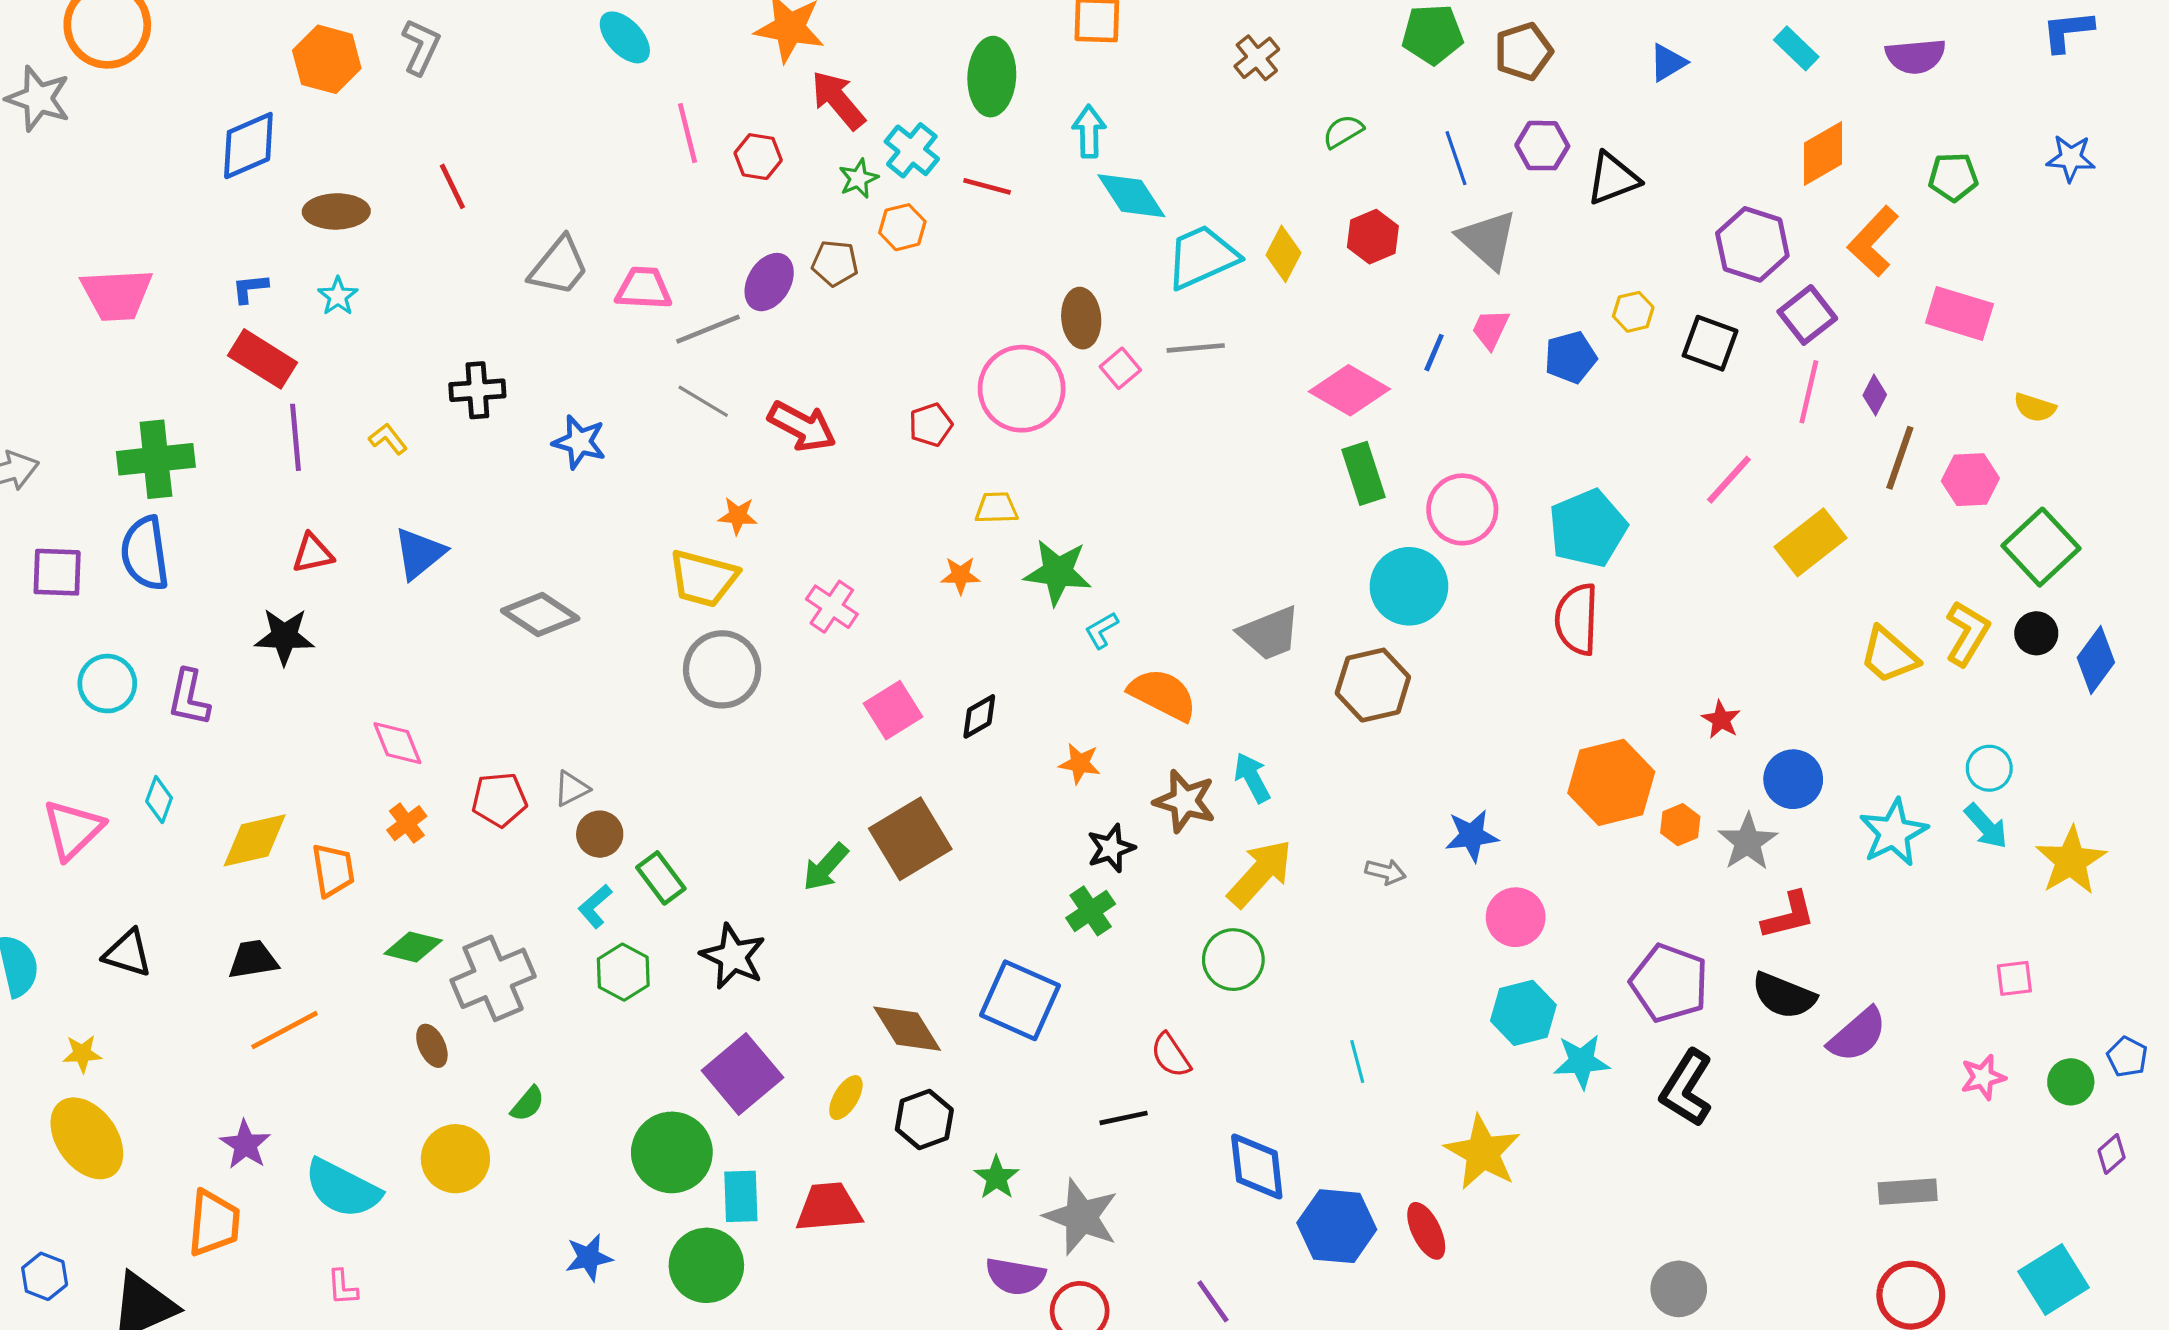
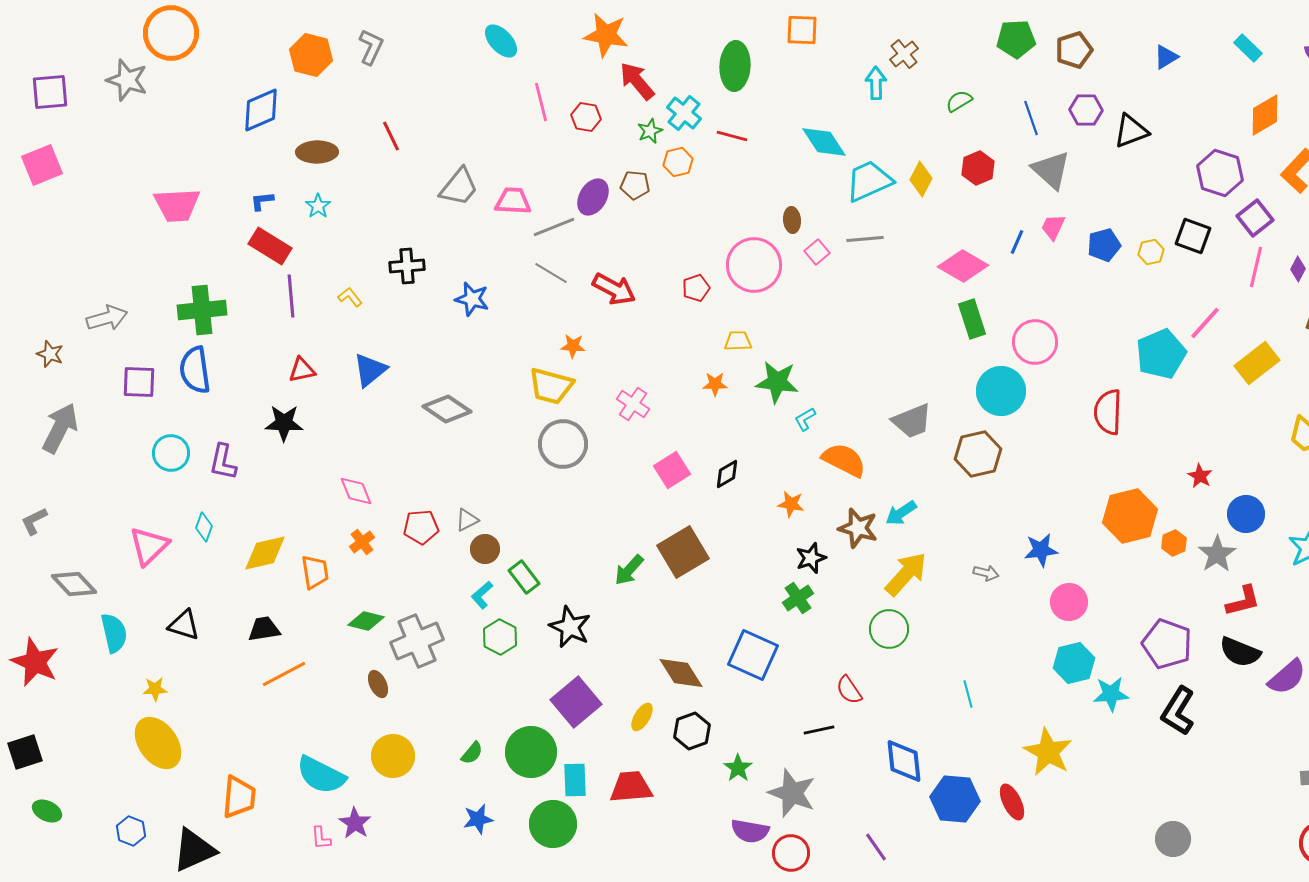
cyan arrow: (1089, 131) -> (876, 83), moved
yellow hexagon: (1633, 312) -> (1151, 252), moved
brown ellipse: (1081, 318) -> (792, 220), size x0.7
cyan pentagon: (1588, 528) -> (1161, 354), moved
cyan arrow: (1252, 778) -> (901, 513), turned -96
green semicircle: (528, 1104) -> (472, 753), moved
purple star: (245, 1145) -> (355, 823), moved

